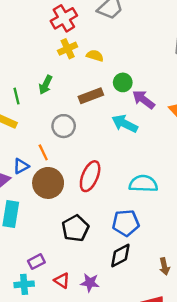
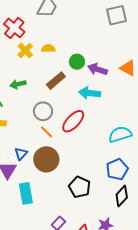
green arrow: (46, 85) -> (18, 84), turned 70
orange line: (43, 152) -> (47, 132), moved
red ellipse: (90, 176) -> (73, 121), moved, turned 40

